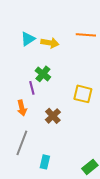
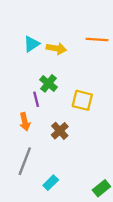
yellow square: (83, 94) -> (82, 100), moved
cyan rectangle: (45, 162) -> (51, 183), turned 32

